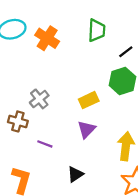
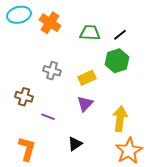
green trapezoid: (97, 30) -> (90, 33), moved, turned -90
gray cross: (39, 99) -> (52, 71), moved, turned -36

